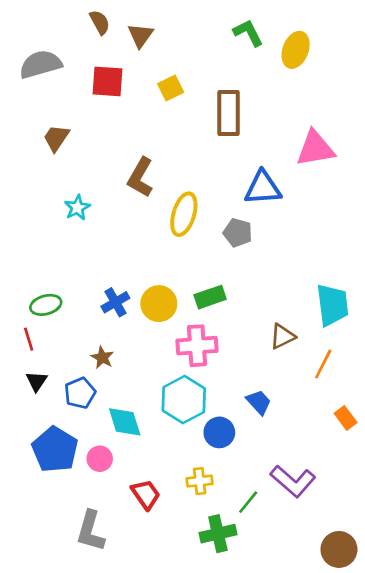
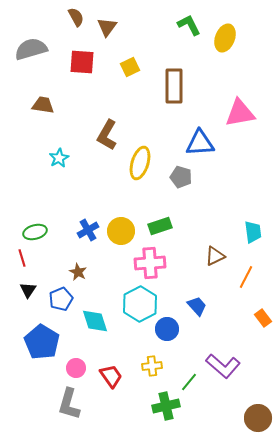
brown trapezoid: (56, 138) -> (43, 105), turned 65
cyan trapezoid: (332, 305) -> (253, 232), size x0.7
pink circle: (100, 459) -> (76, 368), moved

